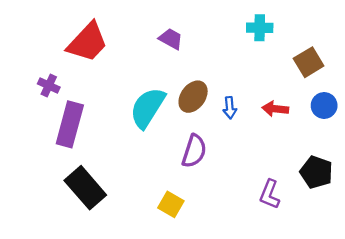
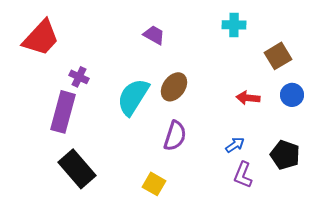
red trapezoid: (88, 42) -> (41, 38), moved
purple cross: (49, 86) -> (79, 77), moved
blue arrow: (230, 108) -> (235, 145), moved, turned -120

